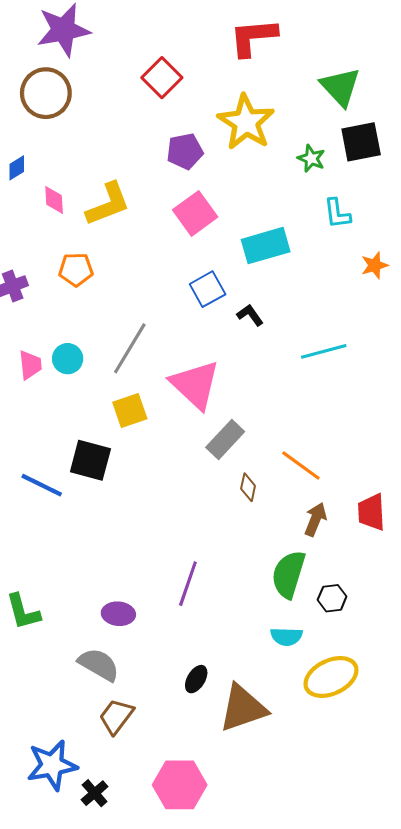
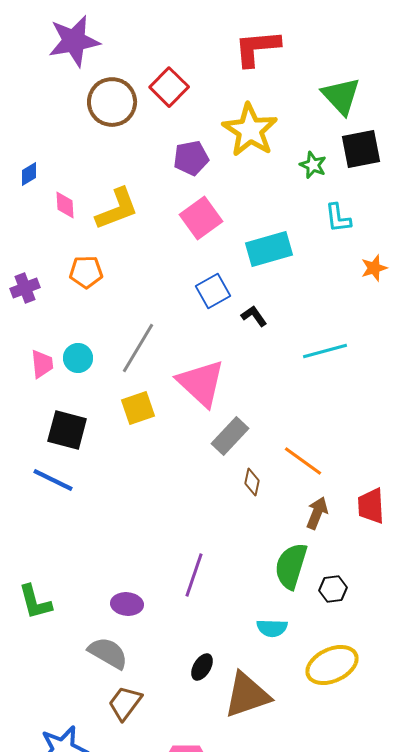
brown circle: (46, 93) -> (112, 102), moved
black square: (90, 460) -> (67, 430), moved
cyan semicircle: (286, 637) -> (272, 628), moved

